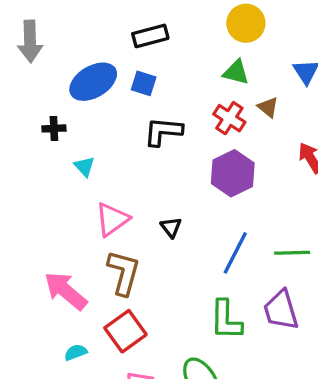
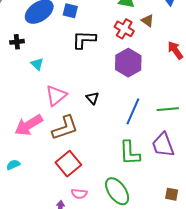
brown L-shape: (124, 273) -> (65, 128), turned 60
pink arrow: (66, 291) -> (29, 125), moved, turned -68
cyan semicircle: (76, 352) -> (13, 165), moved

